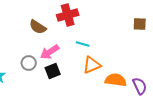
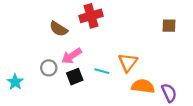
cyan line: (83, 44) -> (102, 71), moved
orange triangle: (92, 65) -> (128, 62), moved, turned -30

